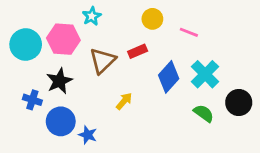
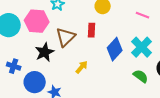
pink line: (189, 32) -> (143, 15), moved
red rectangle: (138, 51) -> (92, 30), turned -64
black star: (59, 81) -> (45, 52), moved

